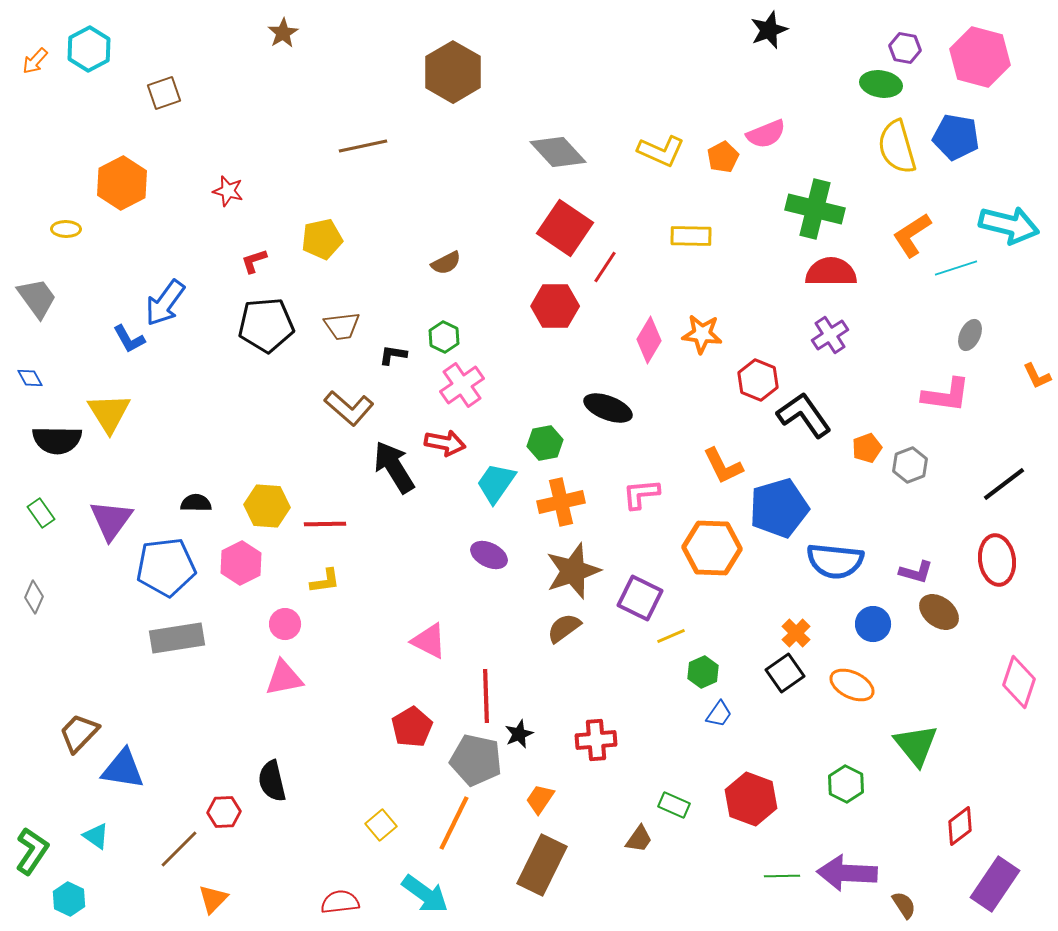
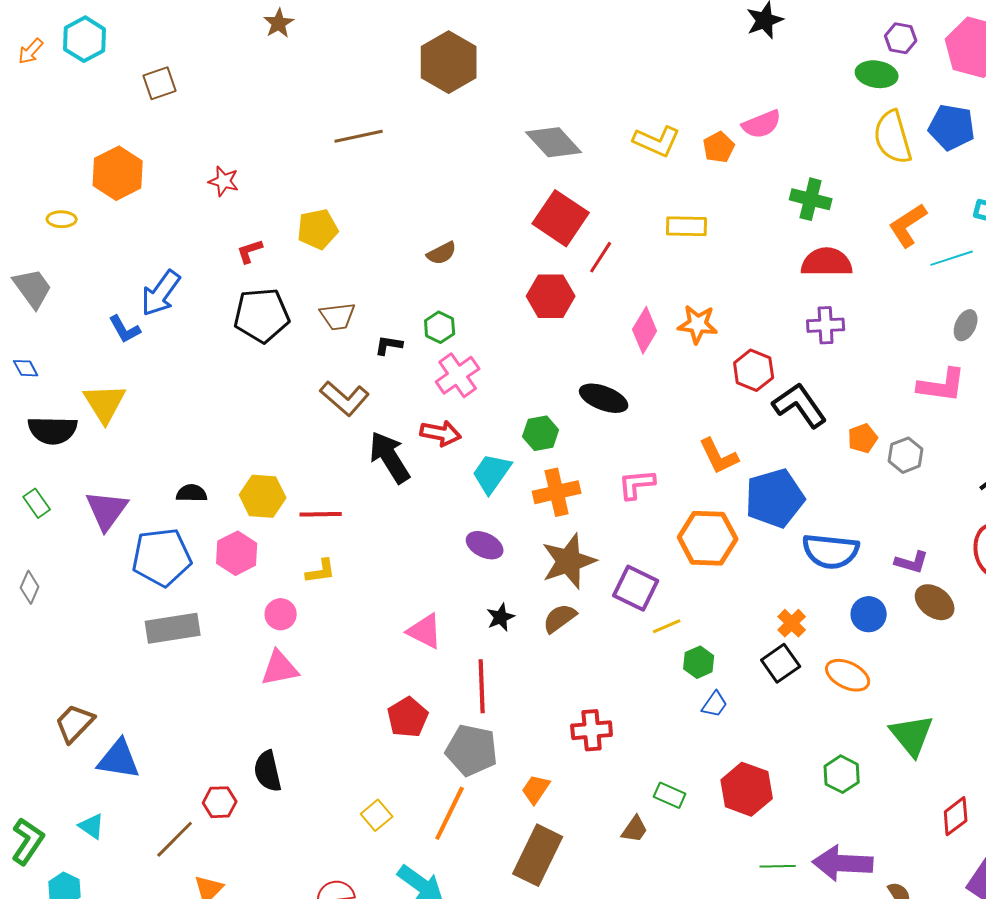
green cross: (815, 209) -> (811, 199), size x0.7
purple cross: (830, 335) -> (826, 325), turned 30
black star: (519, 734) -> (501, 617), moved

